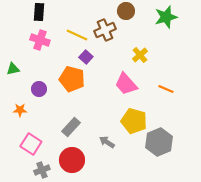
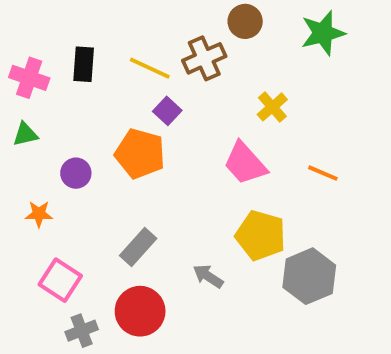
black rectangle: (39, 12) -> (84, 64), moved
pink cross: (40, 40) -> (29, 78), moved

